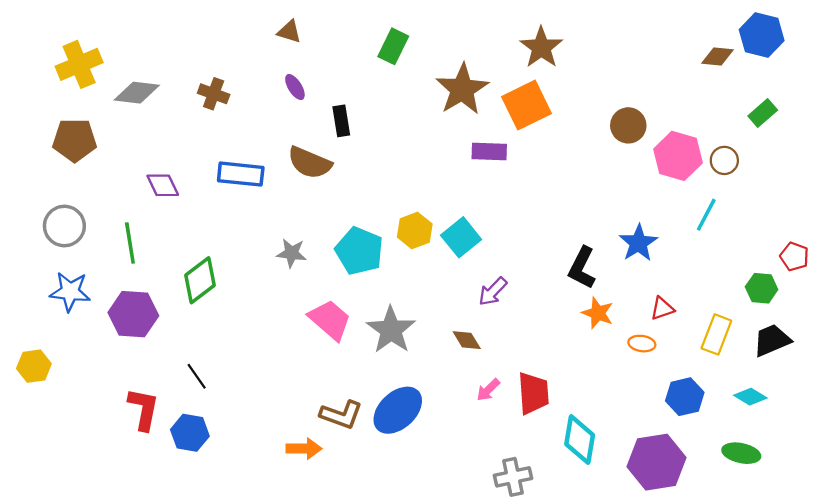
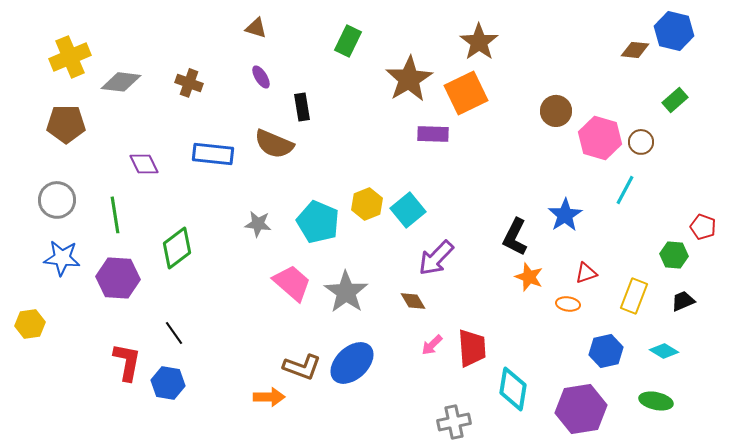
purple arrow: (493, 292) -> (436, 258), size x1.4
black trapezoid: (772, 340) -> (683, 301), size x0.7

